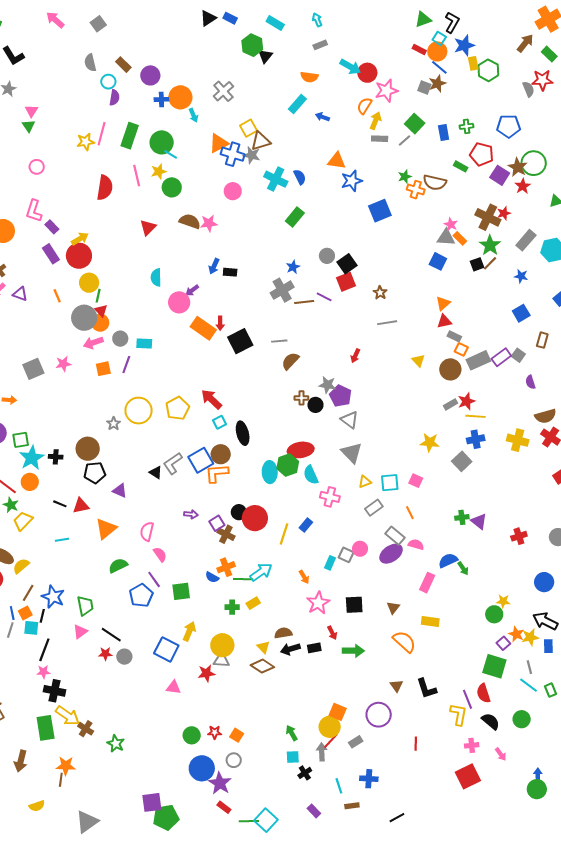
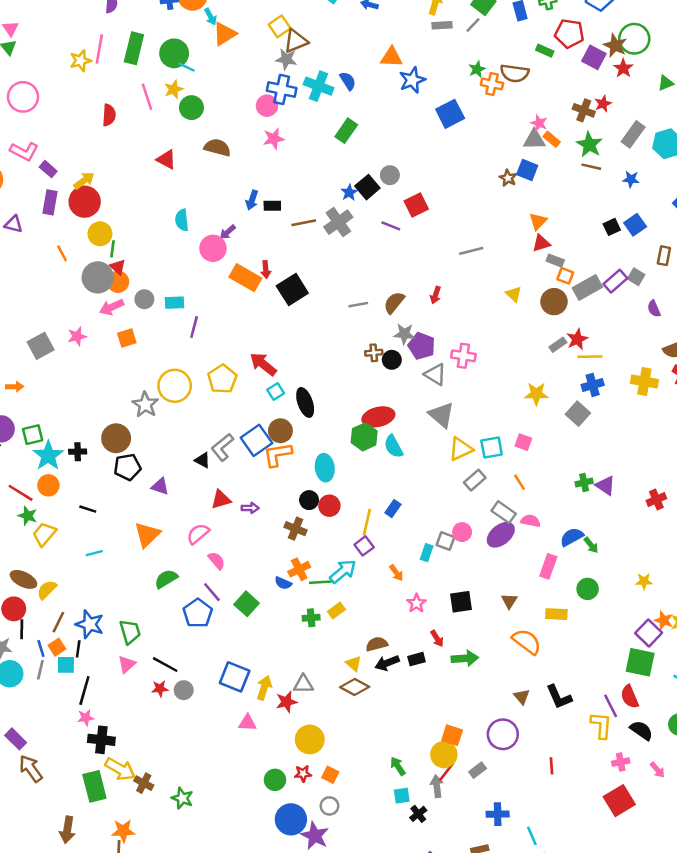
orange triangle: (219, 143) -> (224, 34), moved
blue cross: (233, 154) -> (282, 89), moved
pink circle: (37, 167) -> (23, 97), size x1.6
red semicircle: (105, 188) -> (109, 115), size x0.7
pink L-shape: (34, 211) -> (24, 151), turned -75
brown cross: (488, 217) -> (584, 110), size x0.7
pink star: (209, 223) -> (274, 139), moved
red triangle: (148, 227) -> (166, 160), turned -42
purple rectangle: (51, 254) -> (50, 202), turned 48
brown line: (490, 263) -> (591, 167), turned 63
black square: (347, 264) -> (367, 187), moved
black square: (477, 264) -> (612, 227), moved
brown star: (380, 293) -> (508, 178), moved
purple triangle: (20, 294) -> (13, 224), moved
brown line: (304, 302) -> (304, 223), moved
gray line: (279, 341) -> (358, 305), moved
brown semicircle: (290, 361) -> (394, 303), moved
purple line: (126, 365) -> (194, 327), moved
gray star: (114, 424) -> (145, 405), size x1.5
cyan ellipse: (270, 472) -> (325, 468), moved
yellow triangle: (365, 482) -> (461, 449), size x1.5
pink cross: (330, 497) -> (463, 356), moved
red triangle: (81, 506) -> (221, 499), moved
red circle: (255, 518) -> (329, 506), size x0.7
purple square: (217, 523) -> (364, 546), moved
pink semicircle: (147, 531) -> (198, 534), turned 42
green square: (181, 591) -> (247, 604), turned -36
pink star: (318, 603) -> (416, 603), size x0.7
green circle: (494, 614) -> (588, 589), moved
yellow arrow: (189, 631) -> (264, 688), moved
purple square: (503, 643) -> (649, 633), size x1.5
yellow circle: (222, 645) -> (310, 739), moved
cyan line: (339, 786) -> (532, 836), moved

